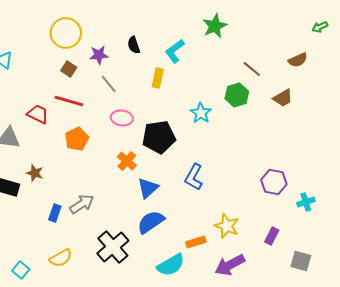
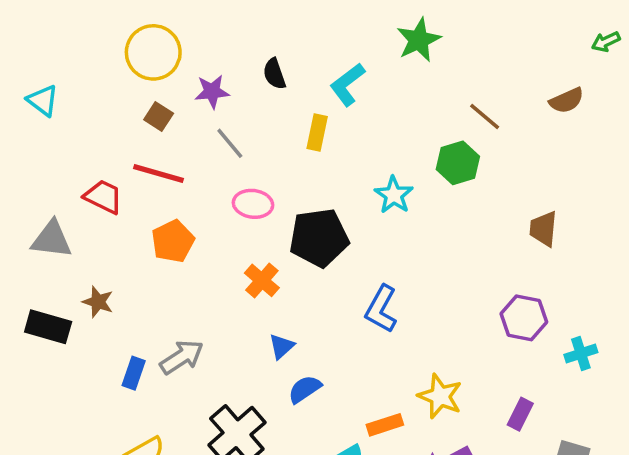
brown trapezoid: (283, 98) -> (543, 229), moved, turned 125
blue triangle: (148, 188) -> (282, 346), moved, size x0.7
blue semicircle: (151, 222) -> (305, 389), size x0.7

